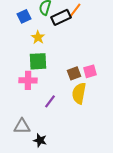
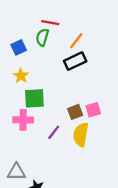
black rectangle: (61, 17) -> (75, 61), moved
yellow star: (38, 37) -> (21, 76), moved
purple line: (50, 101) -> (54, 132), moved

